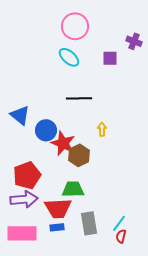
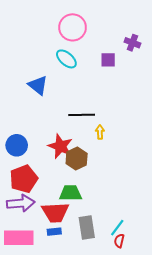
black line: (79, 98) -> (82, 115), moved
blue triangle: (20, 115) -> (38, 85), moved
blue circle: (46, 130) -> (17, 145), moved

